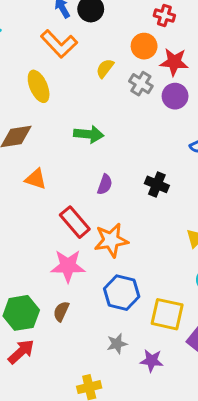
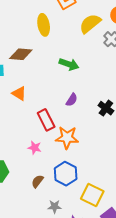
yellow semicircle: (105, 68) -> (90, 24), size x1.6
orange triangle: (36, 179) -> (19, 93), moved
pink star: (68, 266) -> (35, 148), size x0.6
brown semicircle: (61, 311) -> (37, 181), moved

